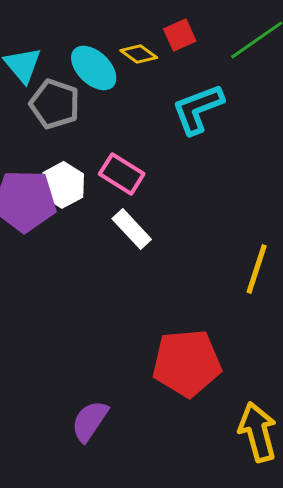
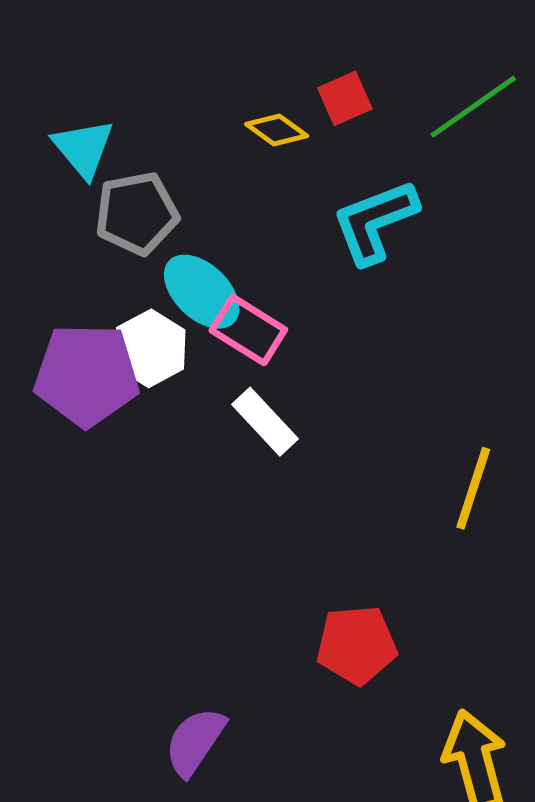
cyan ellipse: (94, 68) -> (202, 292), moved
gray pentagon: (55, 104) -> (137, 213), turned -30
red pentagon: (187, 363) -> (357, 645), size x0.7

